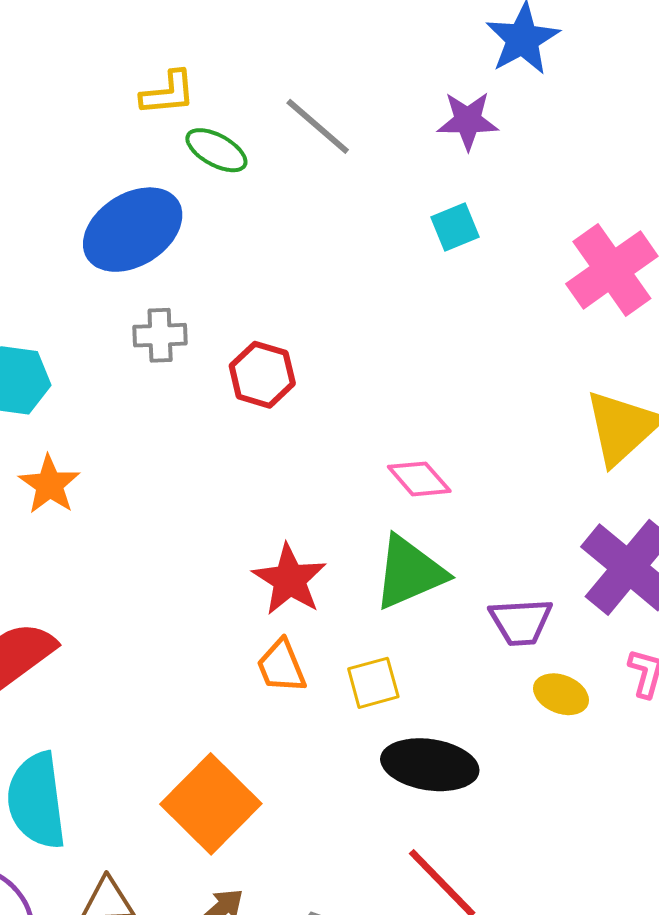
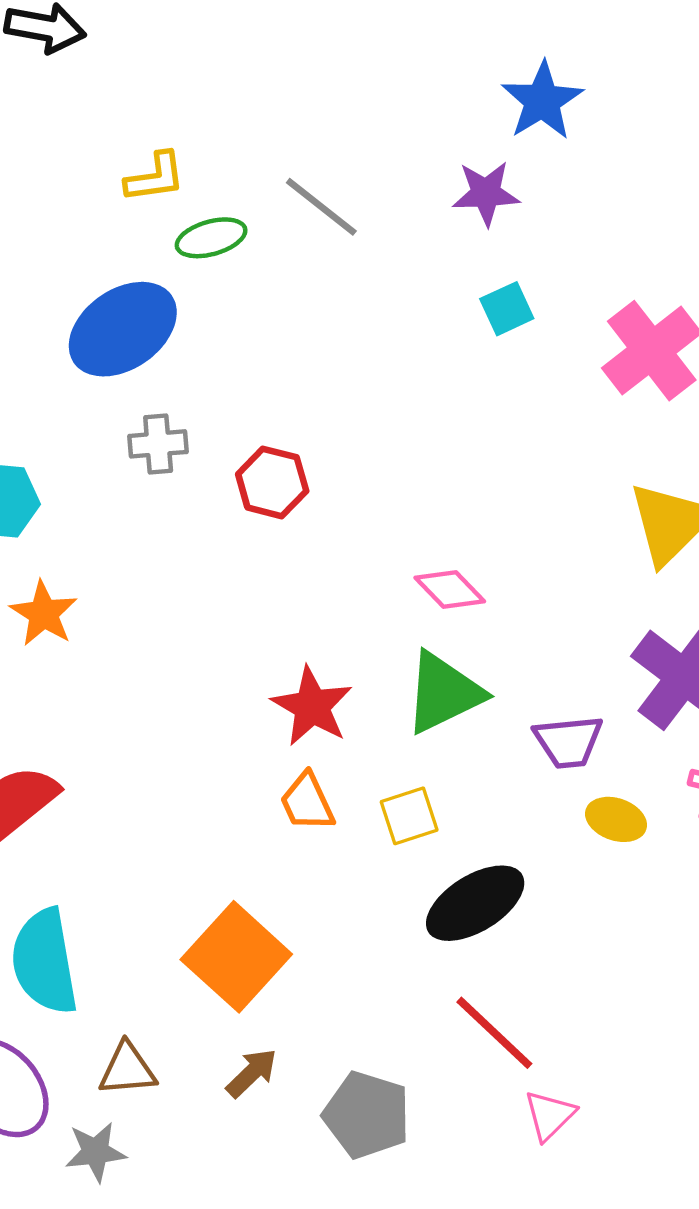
green ellipse: (216, 150) -> (211, 238), turned -42
cyan square: (455, 227) -> (507, 309), moved
black ellipse: (430, 765) -> (475, 903), turned -38

